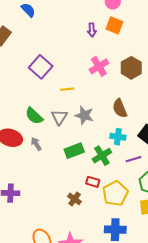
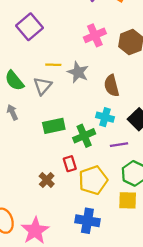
yellow line: (67, 89) -> (53, 65), moved
gray star: (84, 115) -> (78, 72), moved
red rectangle: (93, 182) -> (70, 164), turned 48

